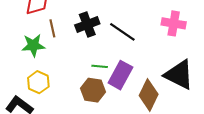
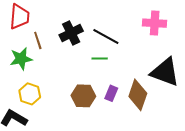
green line: (100, 66) -> (100, 58), moved
purple rectangle: (120, 75) -> (111, 93), moved, size x0.6

